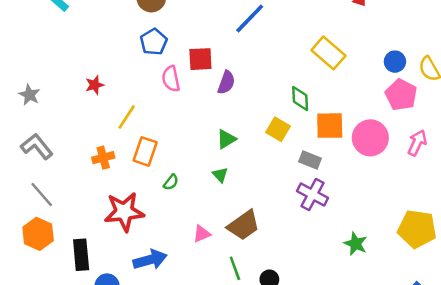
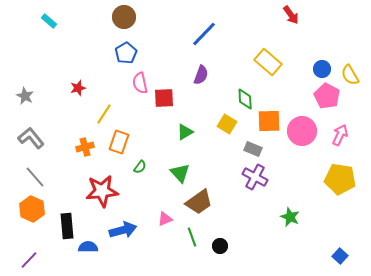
red square: (200, 59) -> (164, 98), moved
purple semicircle: (226, 82) -> (201, 75), moved
green triangle: (220, 175) -> (180, 173), moved, size x1.5
yellow pentagon: (417, 229) -> (340, 179), moved
pink triangle: (202, 234) -> (165, 219), moved

